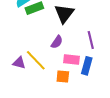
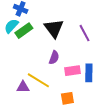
purple line: (91, 40) -> (85, 33), moved
orange square: (63, 77) -> (67, 98), moved

